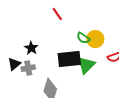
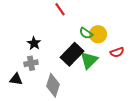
black rectangle: (69, 59) -> (72, 54), turned -40
black triangle: (14, 64) -> (16, 79), moved, turned 48

